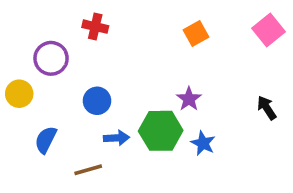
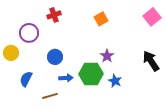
red cross: (95, 27) -> (54, 15), turned -32
orange square: (196, 34) -> (101, 19), moved
black arrow: (267, 108) -> (151, 61), size x1.5

